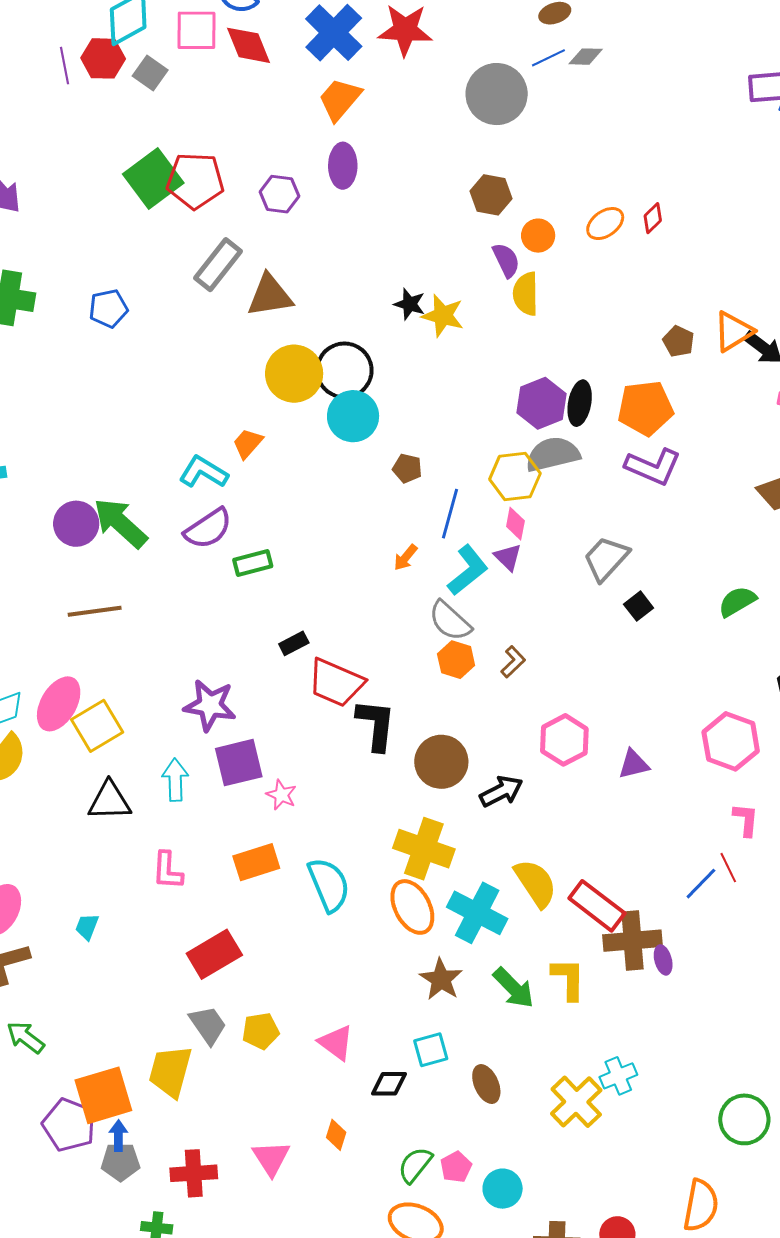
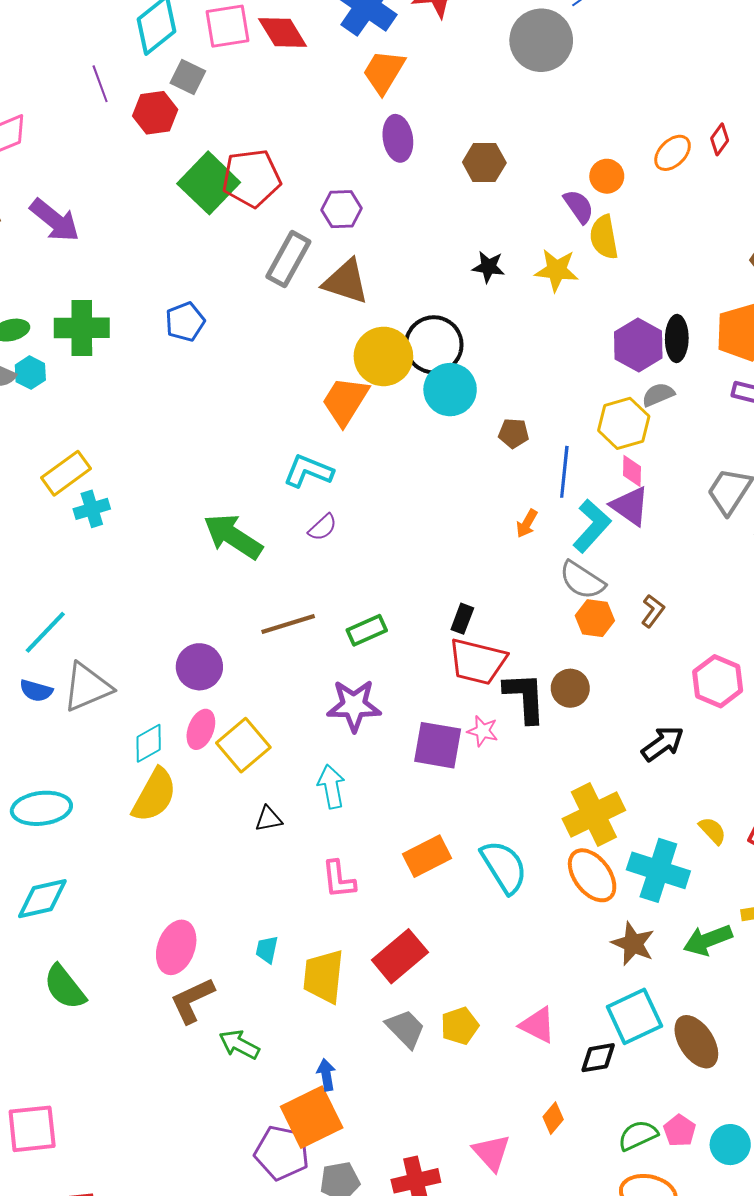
red hexagon: (103, 58) -> (155, 113), moved
purple hexagon: (279, 194) -> (341, 209), moved
brown hexagon: (491, 195) -> (484, 162), moved
brown triangle: (270, 296) -> (346, 282), turned 36
yellow star: (443, 316) -> (557, 270), moved
orange trapezoid: (248, 443) -> (345, 401), moved, size x1.6
gray semicircle: (553, 454) -> (658, 395), size x0.6
purple circle: (76, 524) -> (199, 667), moved
purple semicircle: (208, 529) -> (323, 527), size x0.6
purple triangle: (508, 557) -> (630, 506), size x1.4
green rectangle: (253, 563) -> (367, 630), moved
brown line: (95, 611) -> (288, 624), moved
black rectangle: (294, 643) -> (462, 619), moved, turned -32
pink ellipse: (59, 704) -> (201, 729), size x0.7
brown circle: (441, 762) -> (570, 688), moved, size x0.7
purple square: (239, 763) -> (438, 745), moved, turned 33
pink star: (281, 795) -> (483, 731), moved
black triangle: (109, 801) -> (268, 819), size x0.6
yellow cross: (424, 849) -> (594, 815), turned -36
yellow semicircle: (536, 883) -> (712, 831), size x0.6
green arrow: (514, 988) -> (708, 940), turned 123
green arrow: (26, 1037) -> (239, 1045), moved
cyan square: (431, 1050) -> (634, 1016), size x1.5
yellow trapezoid: (170, 1071) -> (324, 976), moved
brown ellipse: (486, 1084) -> (696, 1042), size x1.4
orange diamond: (336, 1135) -> (553, 1118), turned 32
blue arrow: (118, 1136) -> (326, 1075), moved
green semicircle: (415, 1165) -> (638, 1135), turned 36

